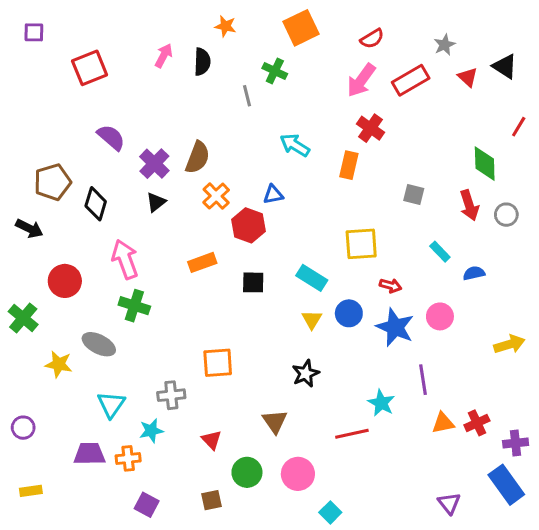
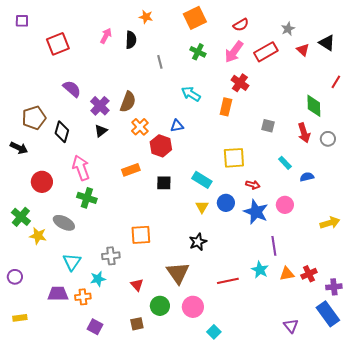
green cross: (275, 71) -> (198, 52), moved
green cross: (23, 318) -> (21, 217), moved
cyan star: (381, 403) -> (260, 270), moved
brown triangle: (275, 421) -> (178, 273), size x1.4

